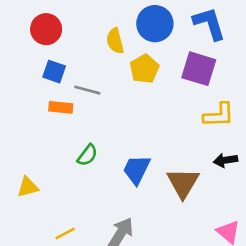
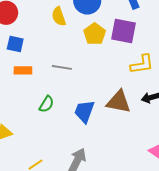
yellow pentagon: (144, 69) -> (95, 34), moved
gray line: (87, 90) -> (62, 67), moved
brown triangle: (183, 183) -> (119, 102), moved, turned -44

